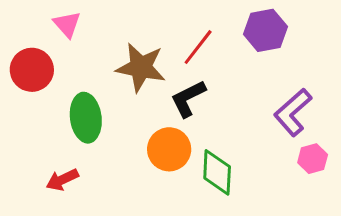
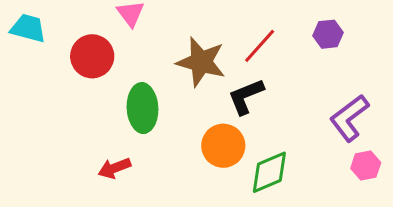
purple hexagon: (265, 30) -> (328, 34), size x0.7
green diamond: (217, 172) -> (269, 172), turned 60

